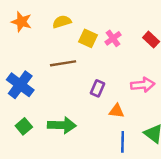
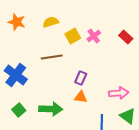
yellow square: (88, 38) -> (73, 36), turned 35
pink arrow: (143, 85) -> (119, 93), moved
orange triangle: (117, 111) -> (81, 97), moved

